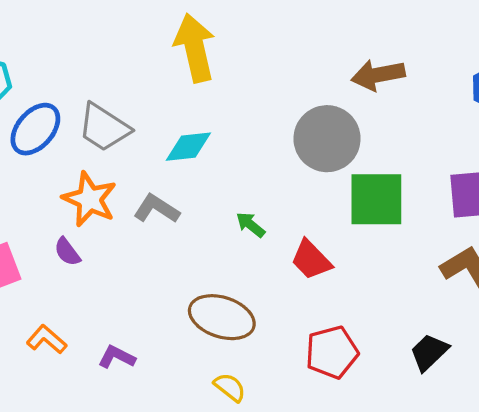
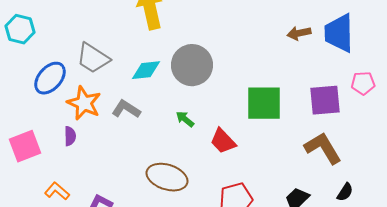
brown arrow: (378, 75) -> (299, 33), moved, size x0.7
blue ellipse: (35, 129) -> (50, 78), moved
gray circle: (327, 139) -> (192, 65), moved
purple semicircle: (67, 252) -> (70, 136), turned -144

